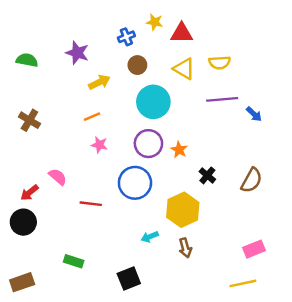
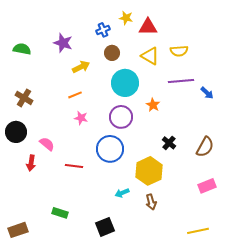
orange star: (179, 150) -> (153, 105), moved
red arrow: (29, 193) -> (31, 163), moved, turned -42
black circle: (23, 222) -> (16, 132), moved
pink rectangle: (254, 249) -> (207, 186), moved

